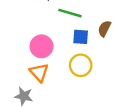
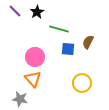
yellow circle: (81, 65) -> (82, 83), moved

